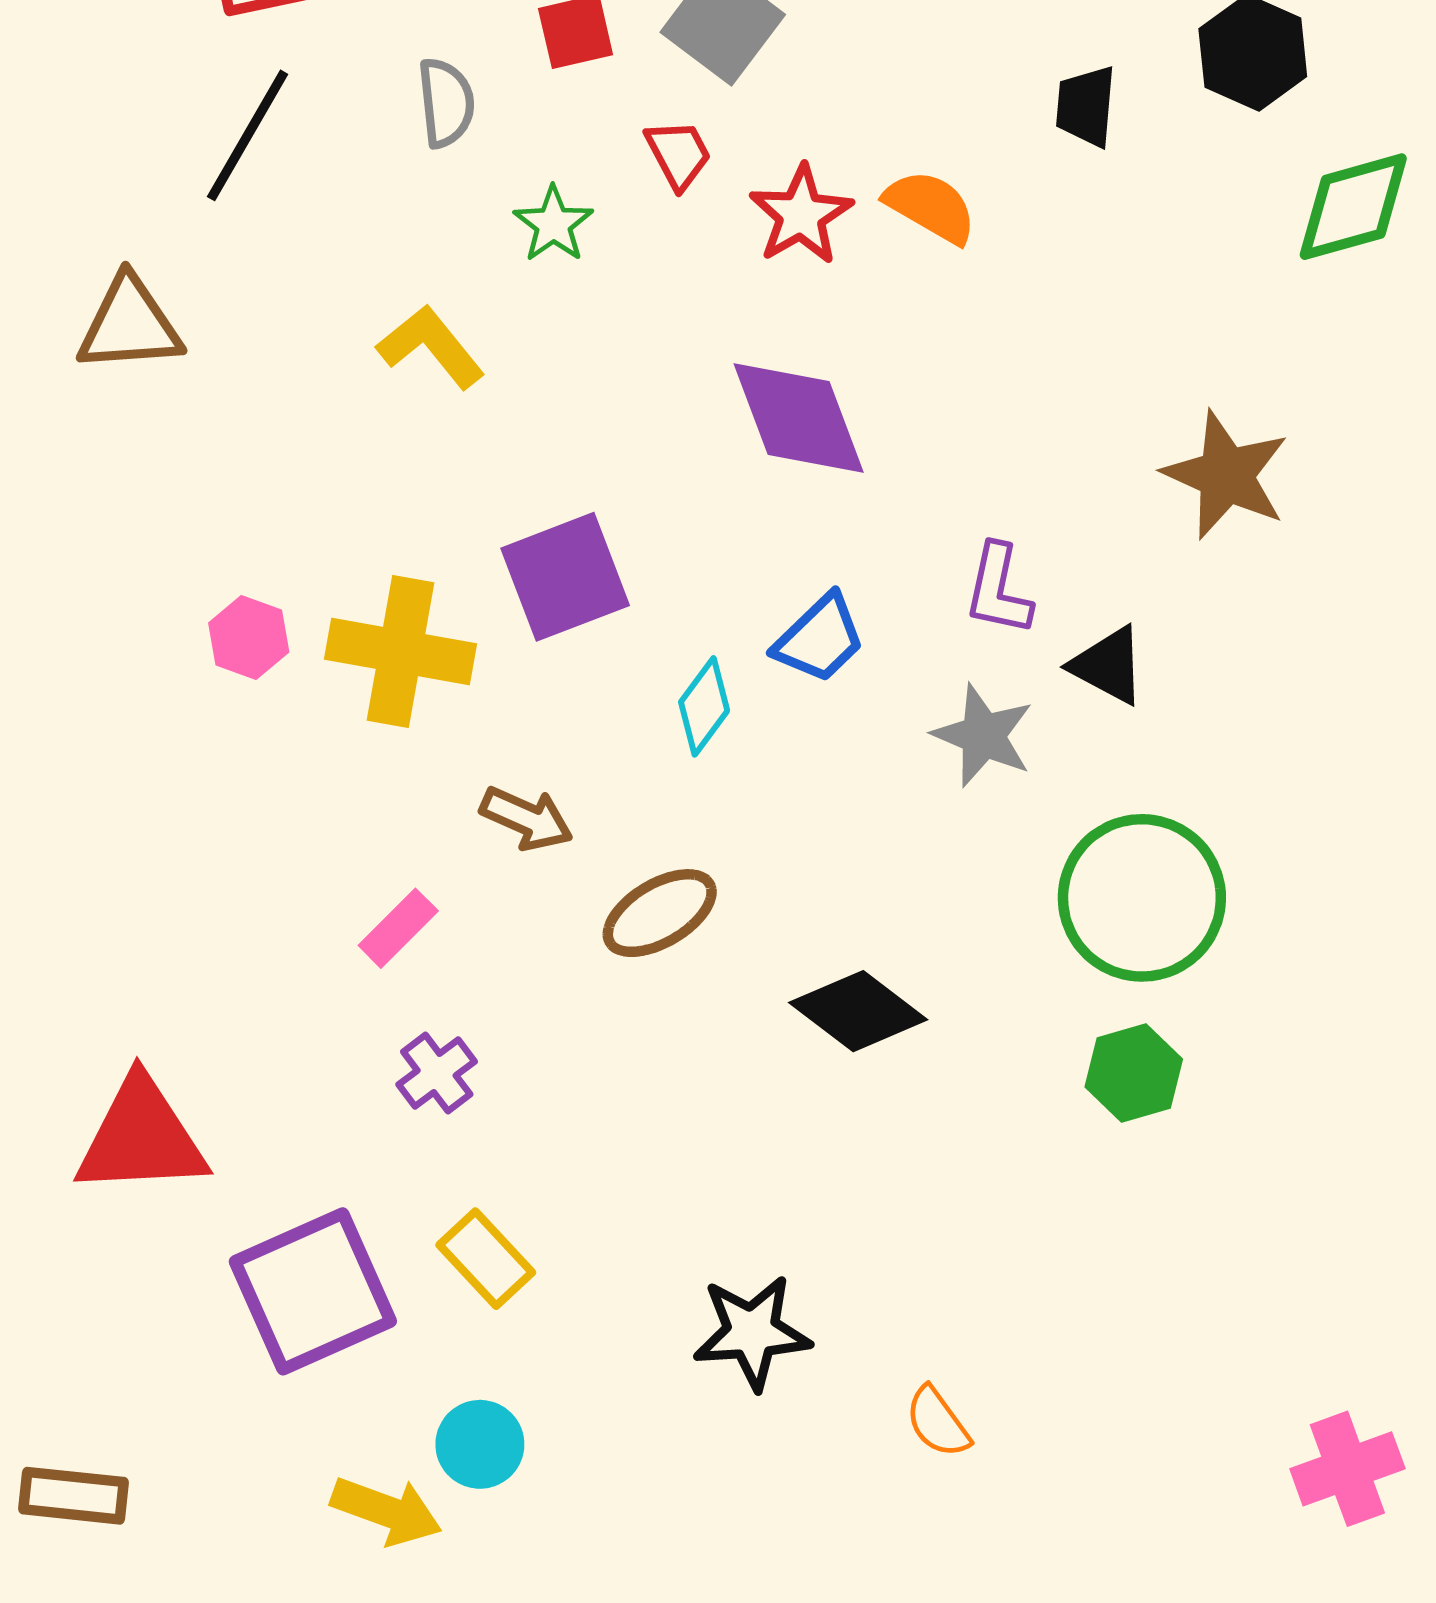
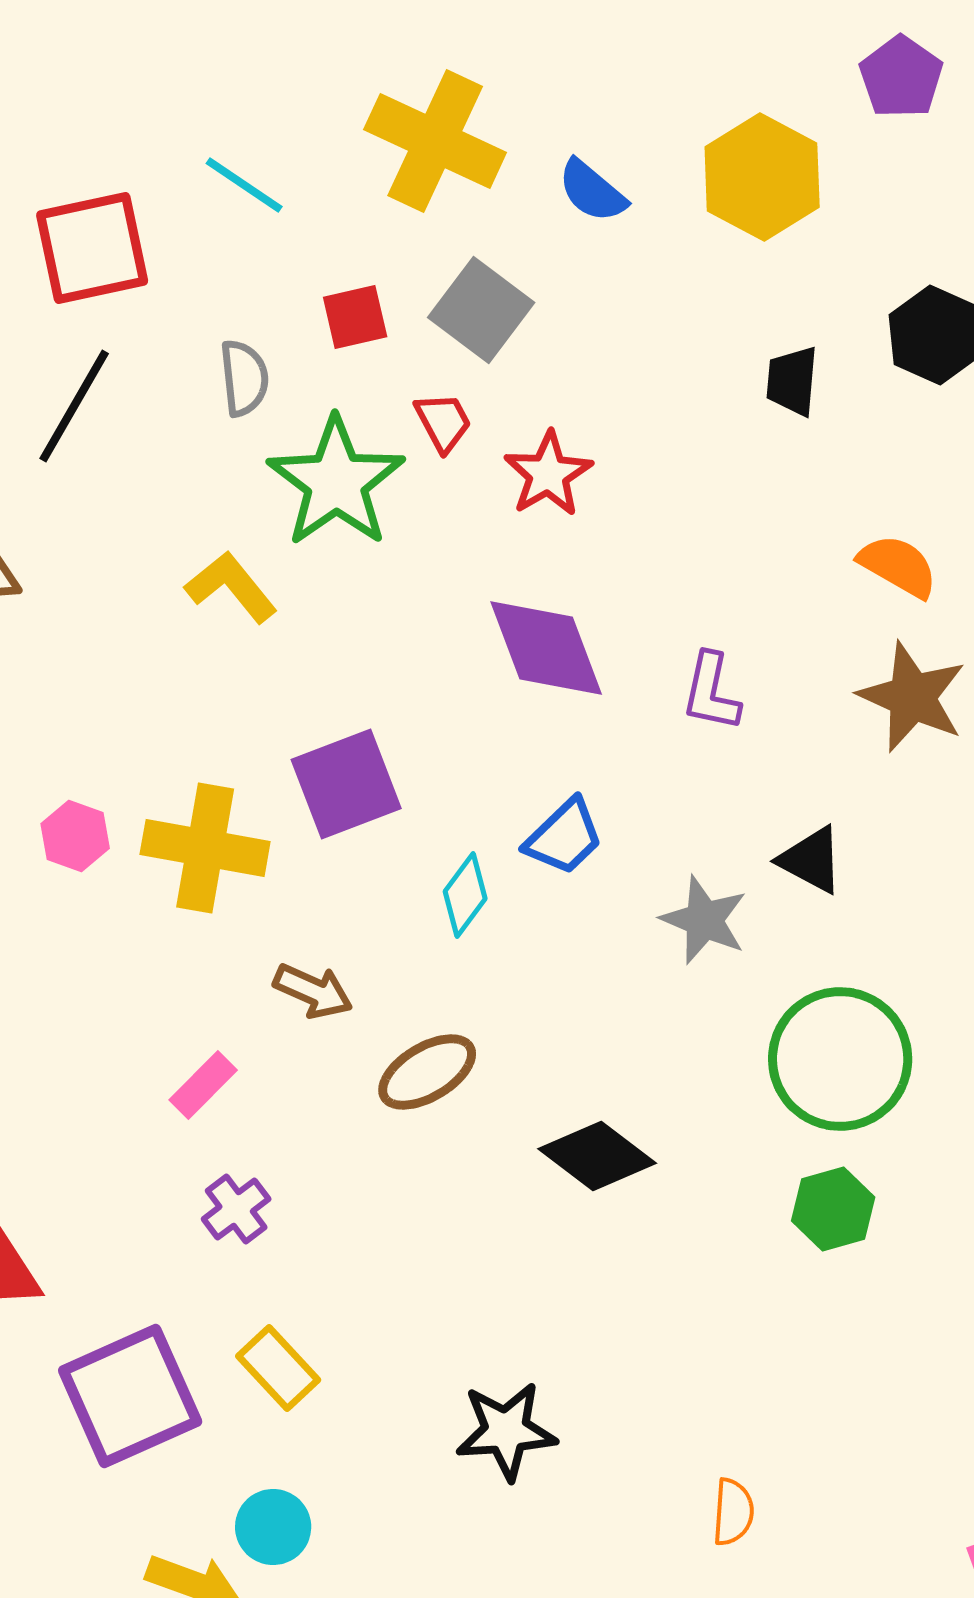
orange semicircle: (931, 207) -> (898, 566), moved
green star: (553, 224) -> (336, 482), size x2.0
purple L-shape: (998, 590) -> (711, 692), moved
orange semicircle: (938, 1422) -> (733, 1512), moved, turned -140

